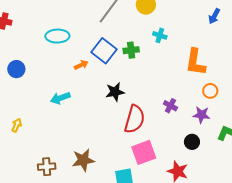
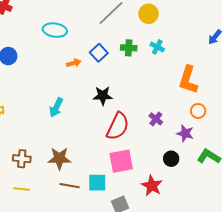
green cross: (131, 50) -> (129, 48), moved
blue square: (104, 51) -> (99, 53), size x0.7
cyan arrow: (60, 98) -> (56, 107), moved, turned -54

